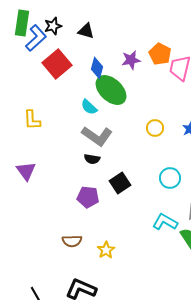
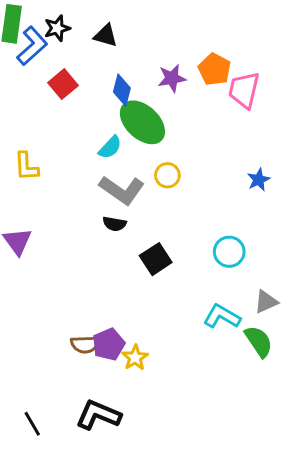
red square: (57, 64) -> (63, 84), size x0.7
cyan semicircle: (89, 107) -> (110, 147), turned -90
yellow circle: (155, 128) -> (167, 175), moved
purple pentagon: (88, 197) -> (109, 344), moved, turned -30

